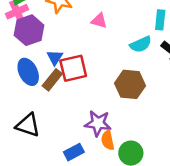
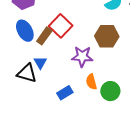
blue triangle: (55, 57) -> (40, 63), moved
red square: (73, 68) -> (61, 26), turned -30
purple star: (98, 123) -> (82, 57), moved

